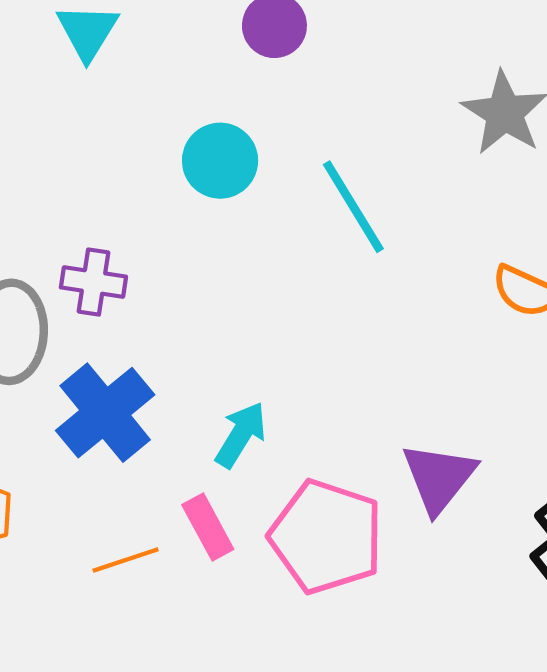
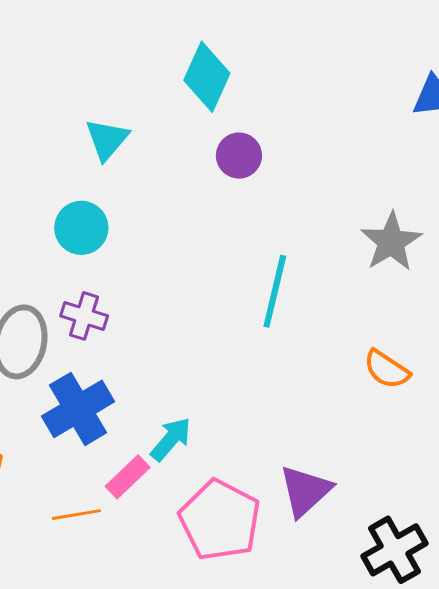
cyan circle: (220, 161) -> (81, 228), moved
cyan line: (353, 207) -> (275, 291), turned 36
pink rectangle: (208, 527) -> (128, 477), moved, turned 66

